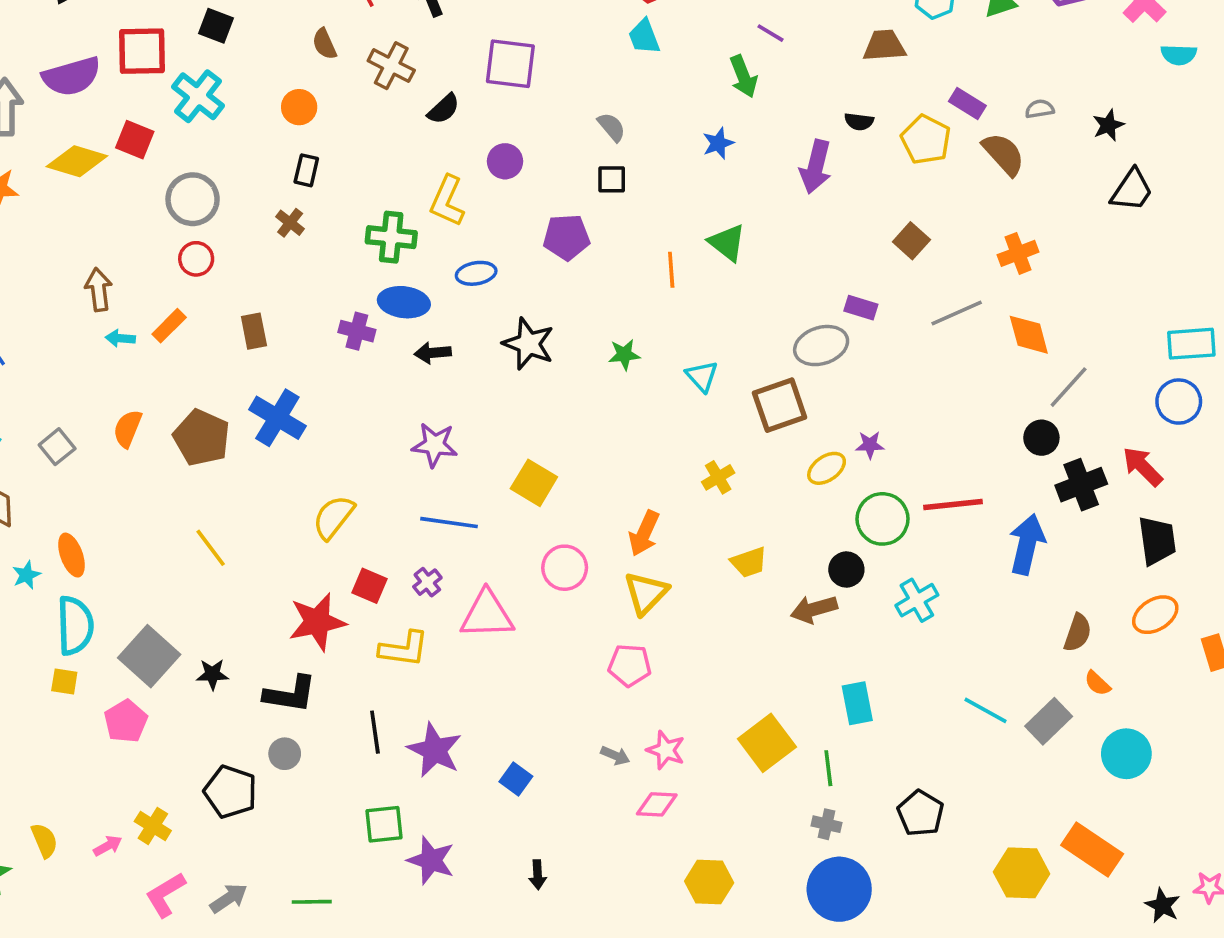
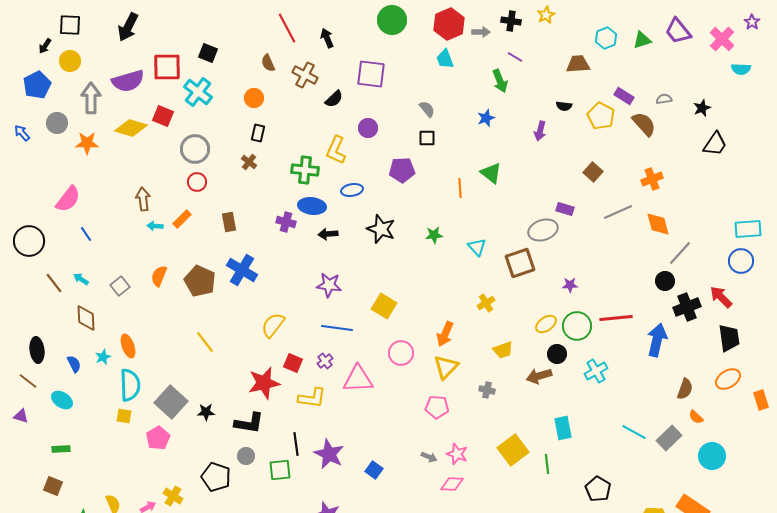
purple arrow: (816, 167) -> (540, 131), size x0.7
yellow ellipse: (827, 468) -> (546, 324), moved
green square: (384, 824) -> (280, 470), moved
gray cross: (827, 824) -> (487, 390), moved

